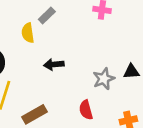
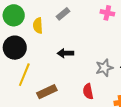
yellow semicircle: (28, 33) -> (38, 26), moved

